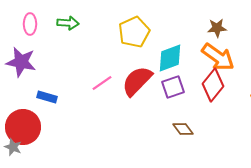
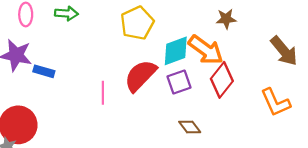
orange arrow: (218, 57) -> (206, 50), moved
pink line: (102, 83) -> (103, 93), moved, turned -55
blue rectangle: (47, 97) -> (44, 71), moved

